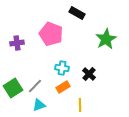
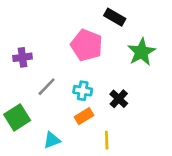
black rectangle: (77, 13) -> (115, 17), moved
pink pentagon: (51, 34) -> (87, 45), moved
gray line: (35, 86) -> (47, 87), moved

